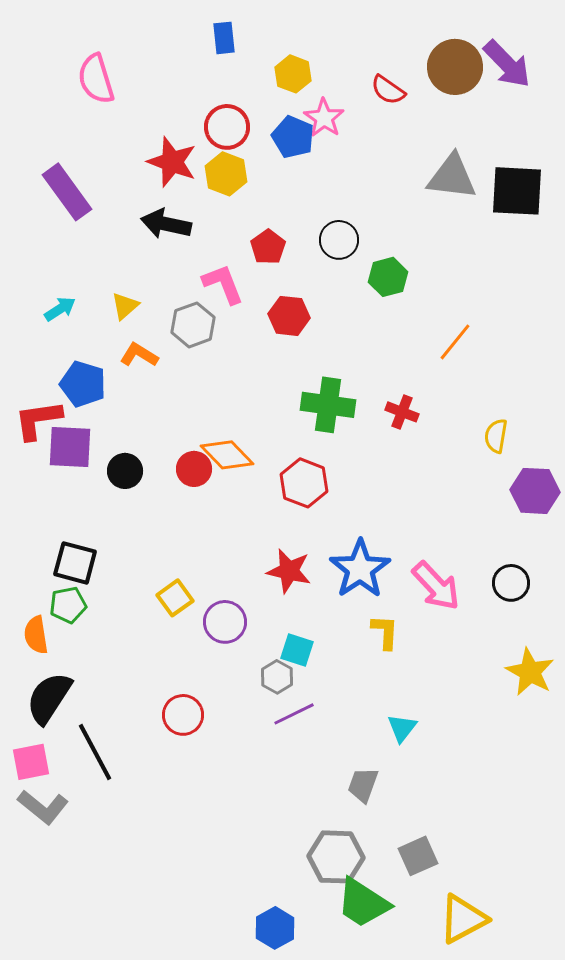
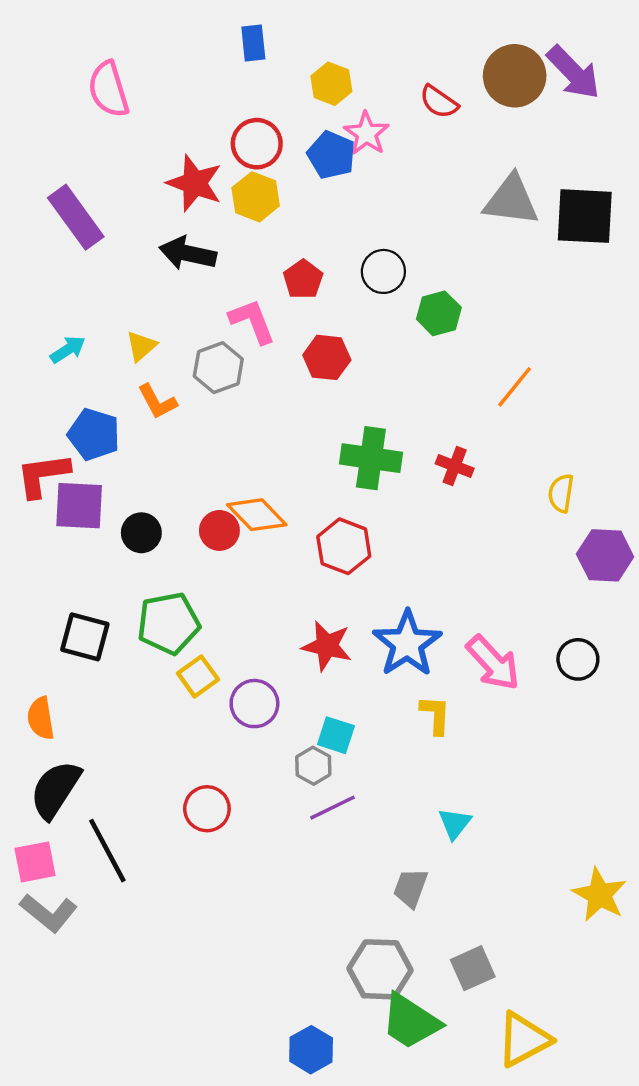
orange L-shape: (139, 355) -> (157, 402), turned -150
green pentagon: (68, 605) -> (168, 623), moved, size x1.5
yellow star: (530, 672) -> (599, 895), moved

